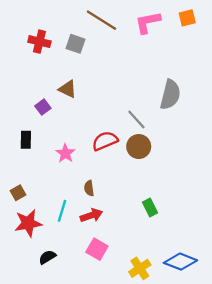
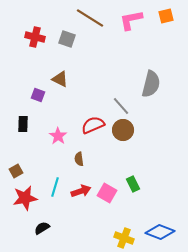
purple square: (43, 107) -> (38, 95), turned -32
brown semicircle: (89, 188) -> (79, 159), moved
pink square: (97, 249) -> (107, 193), moved
yellow cross: (140, 268) -> (124, 238), turned -36

